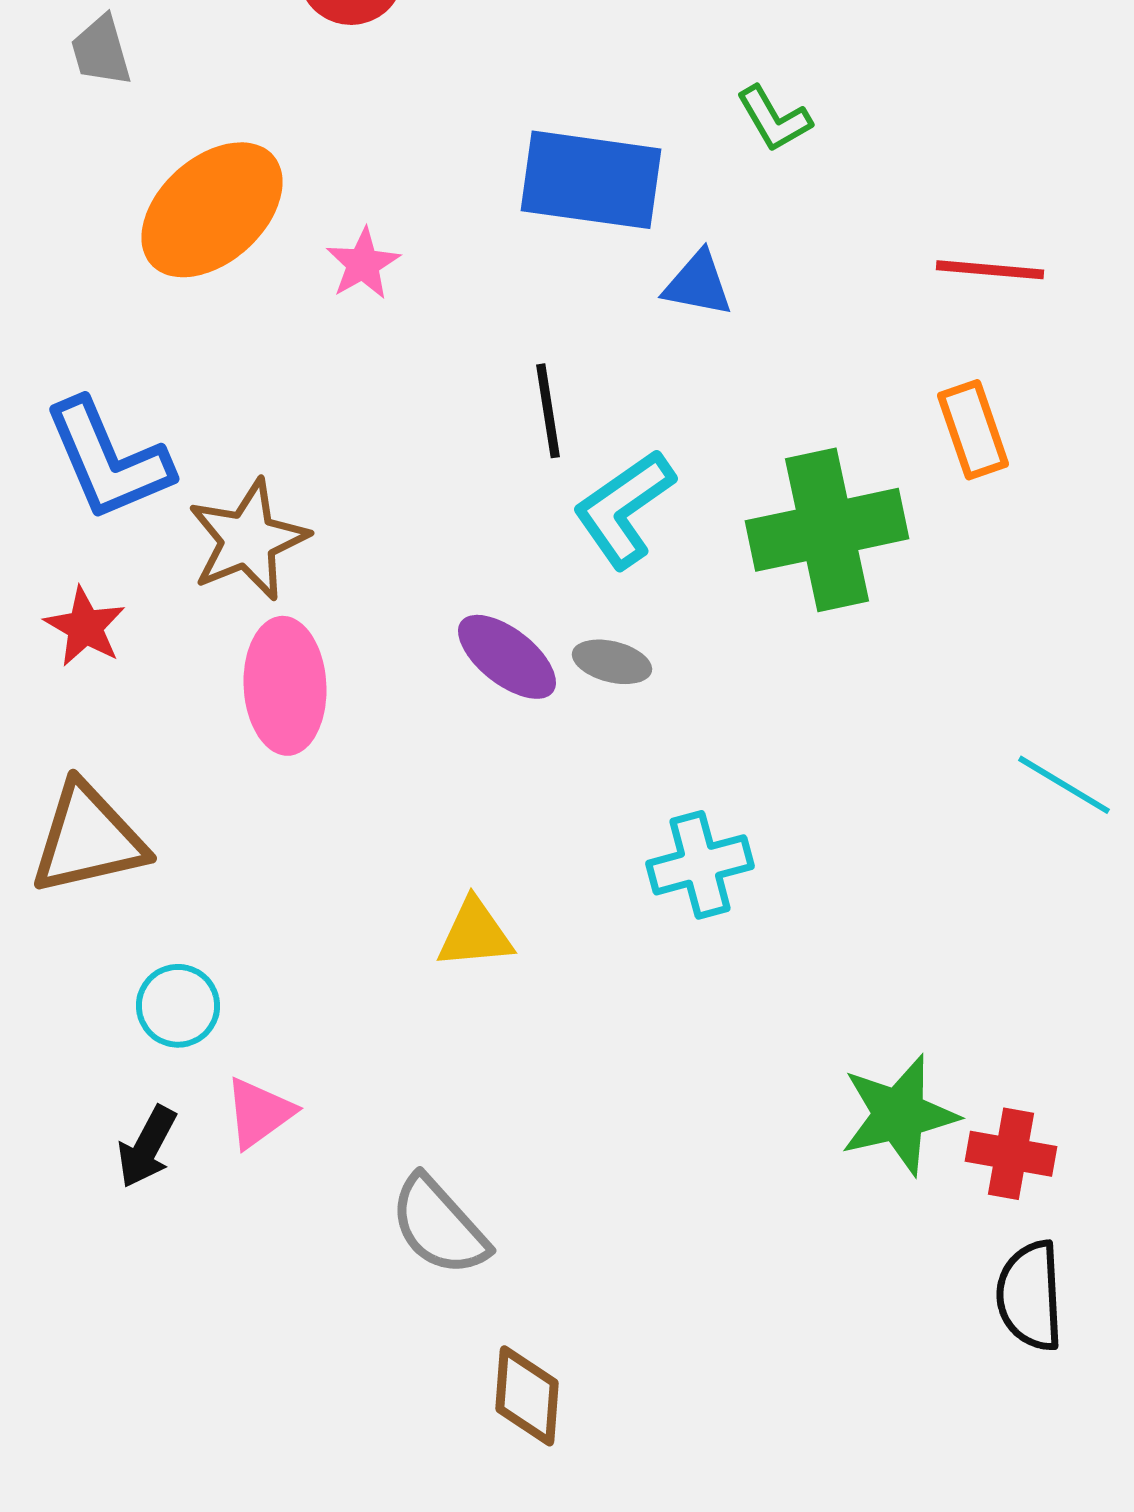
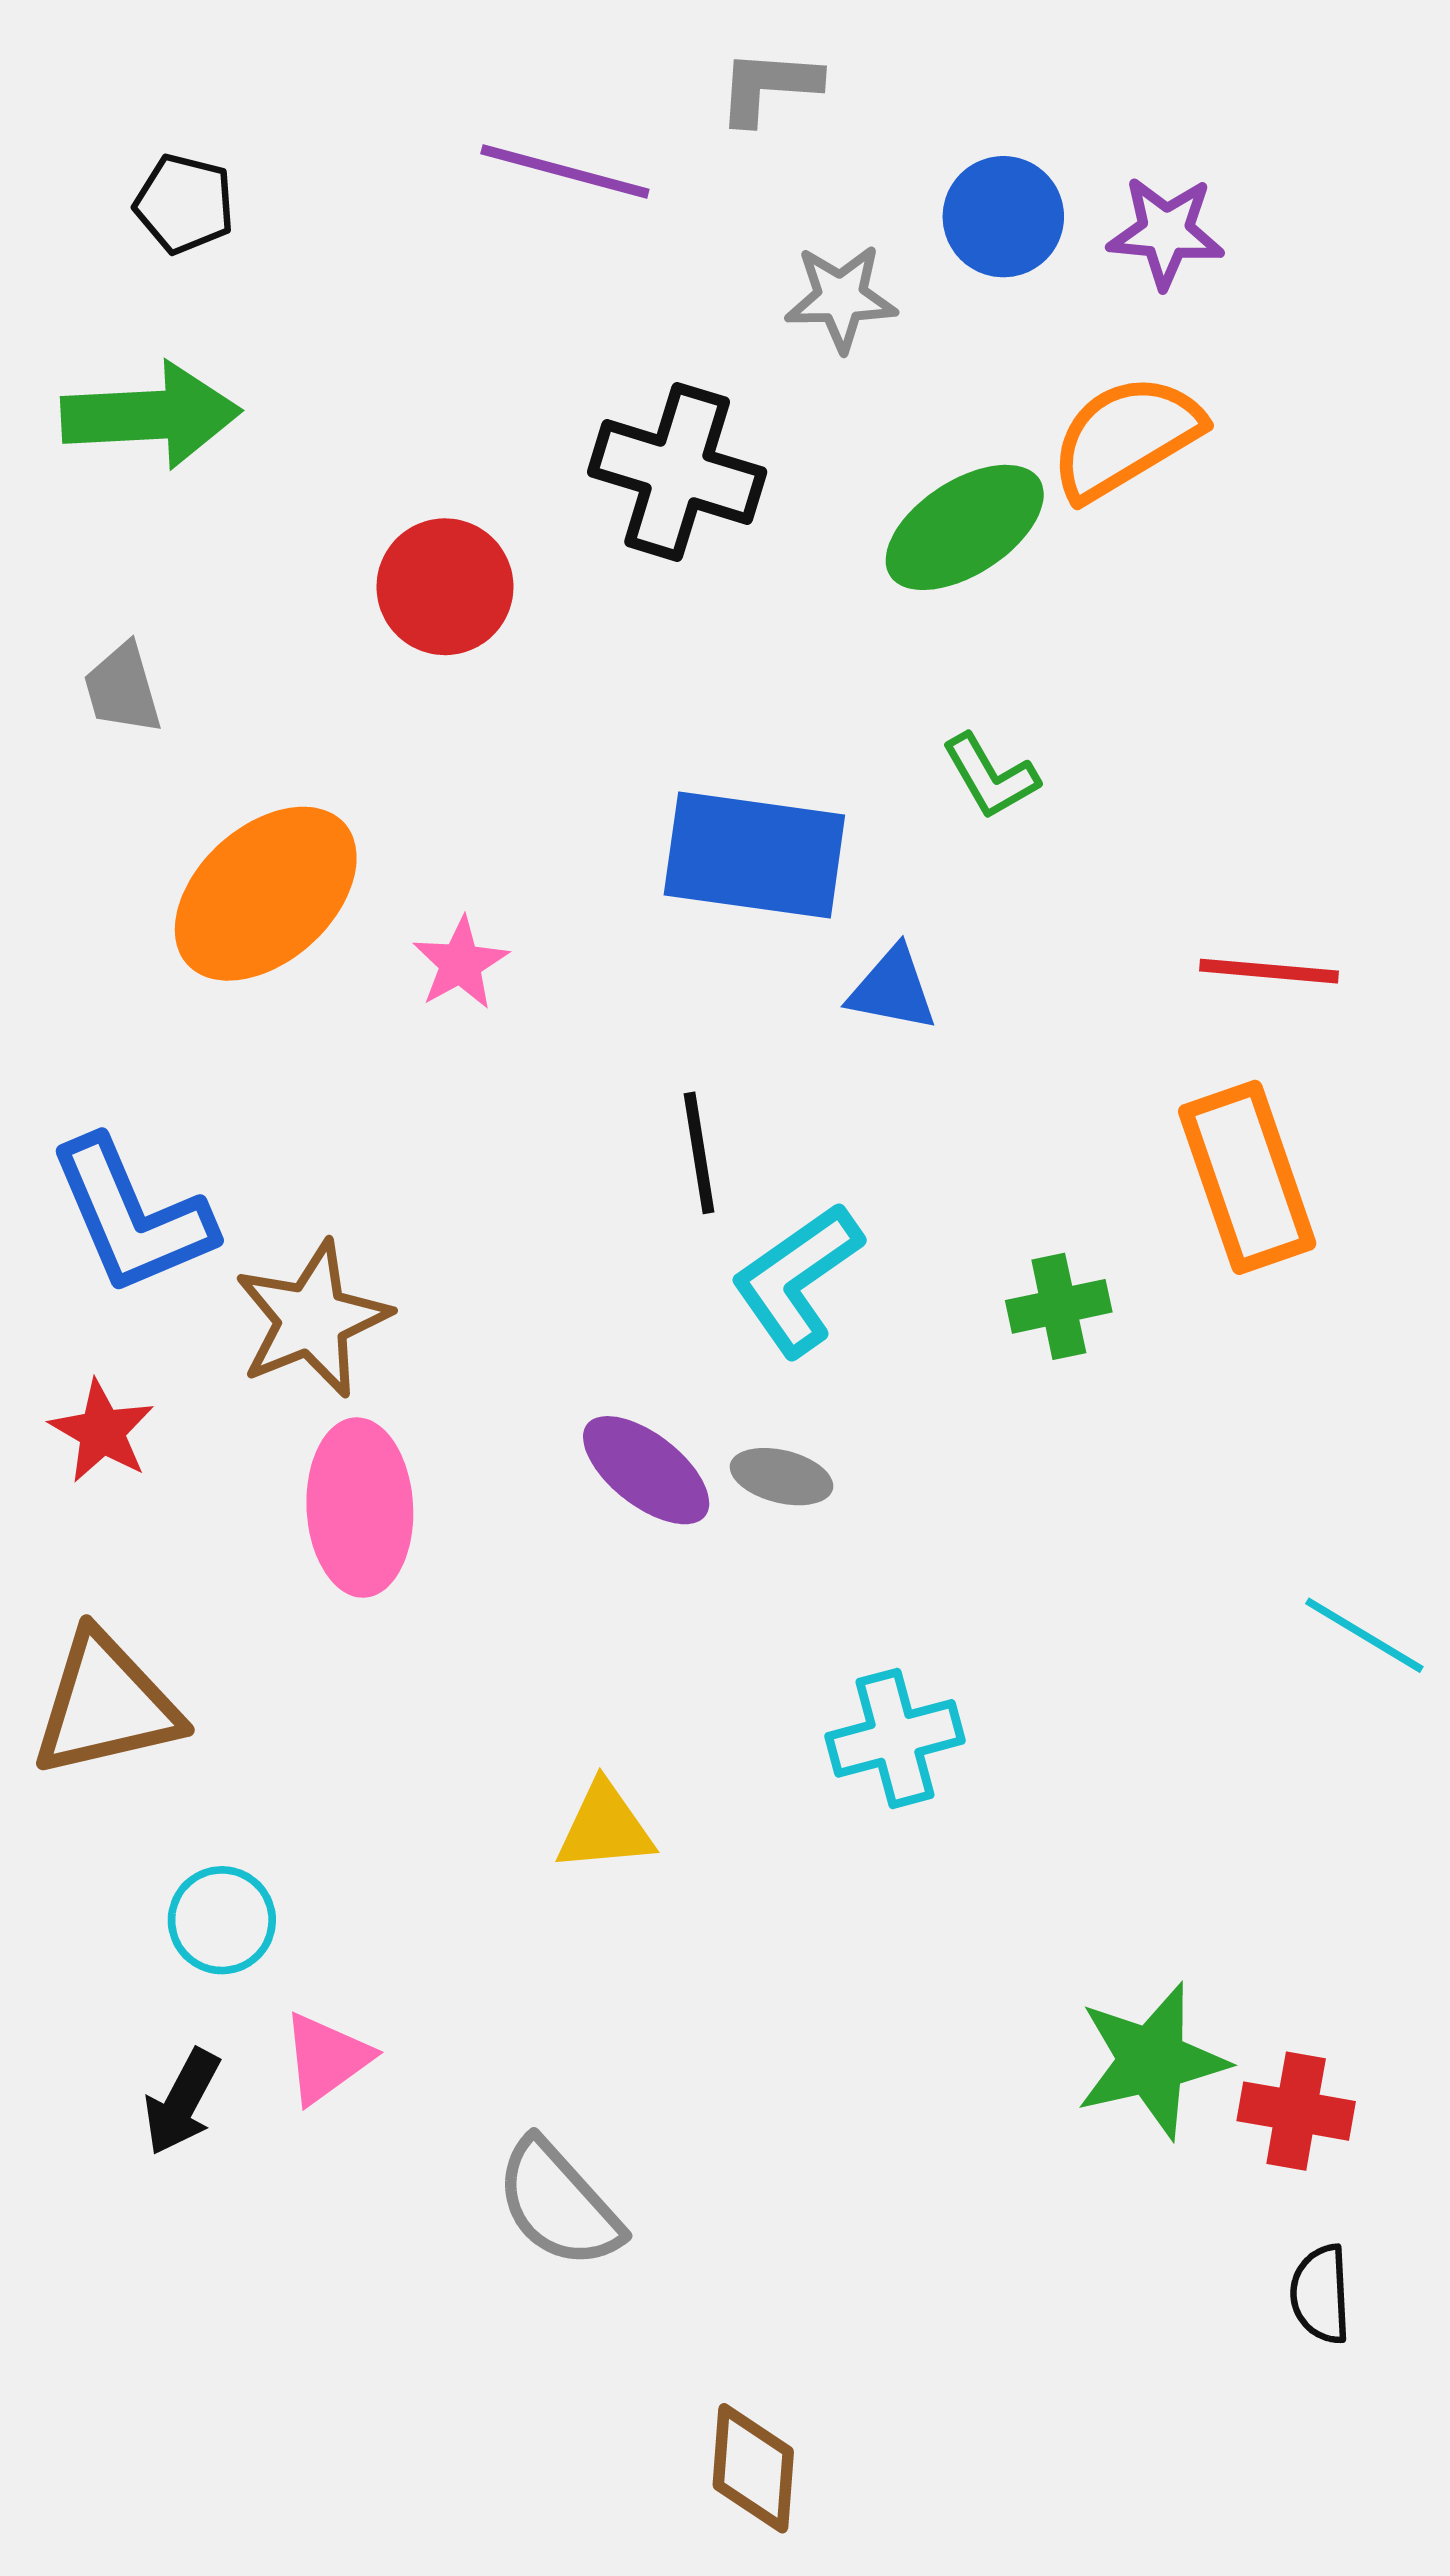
orange rectangle: (973, 430) -> (1247, 1177), size x1.5
green cross: (827, 530) -> (1059, 1306), size x0.5
black semicircle: (1030, 1296) -> (1321, 2294), size x0.7
brown diamond: (527, 1396) -> (753, 2468), moved

